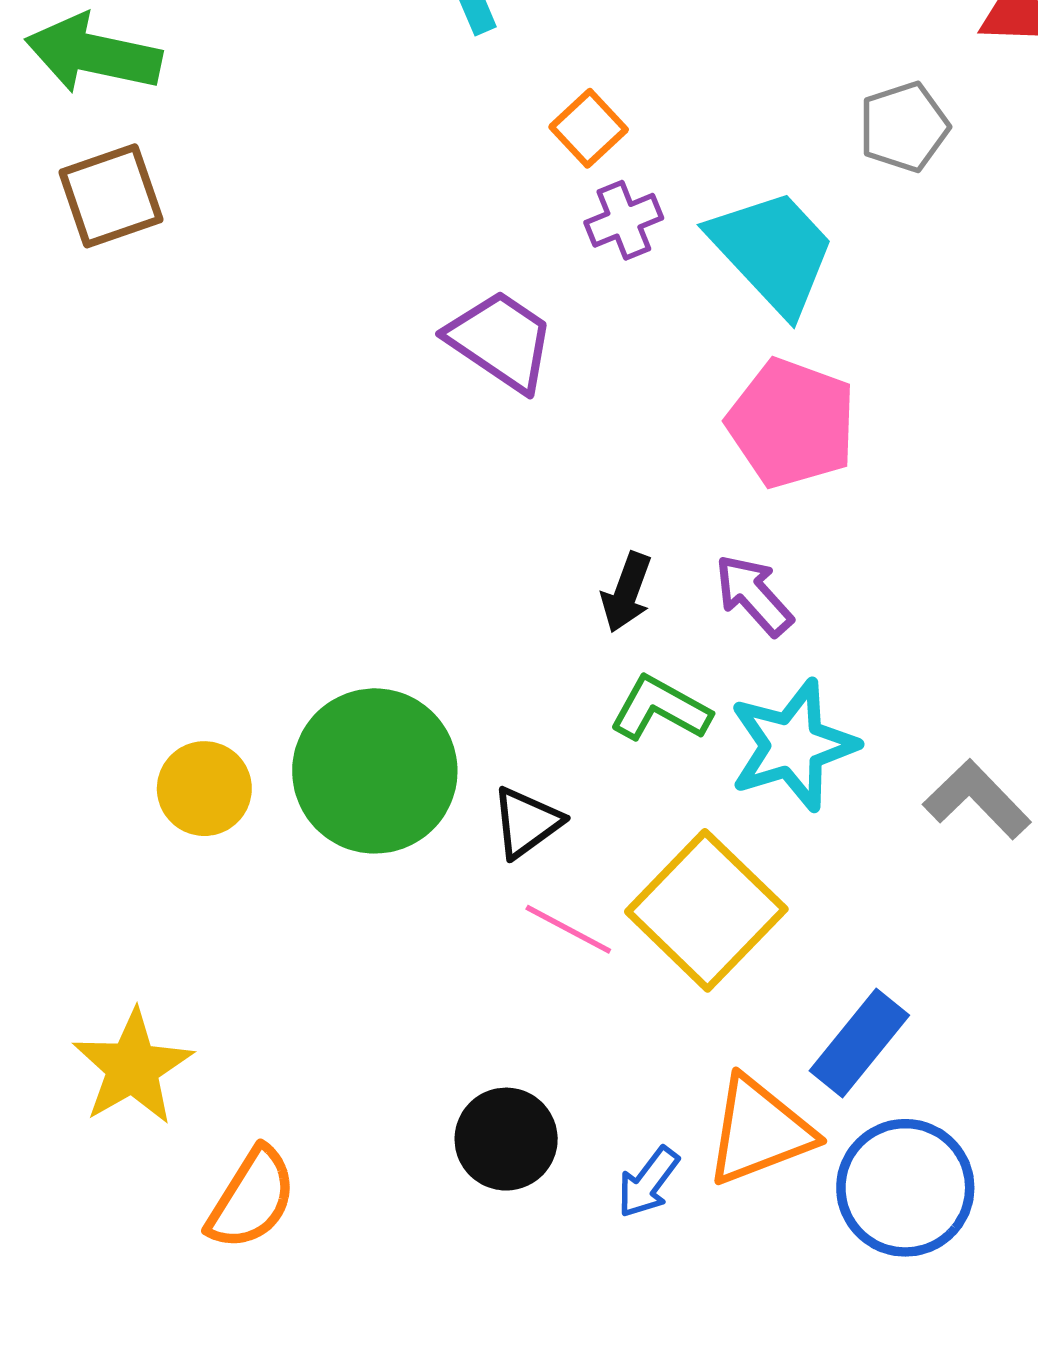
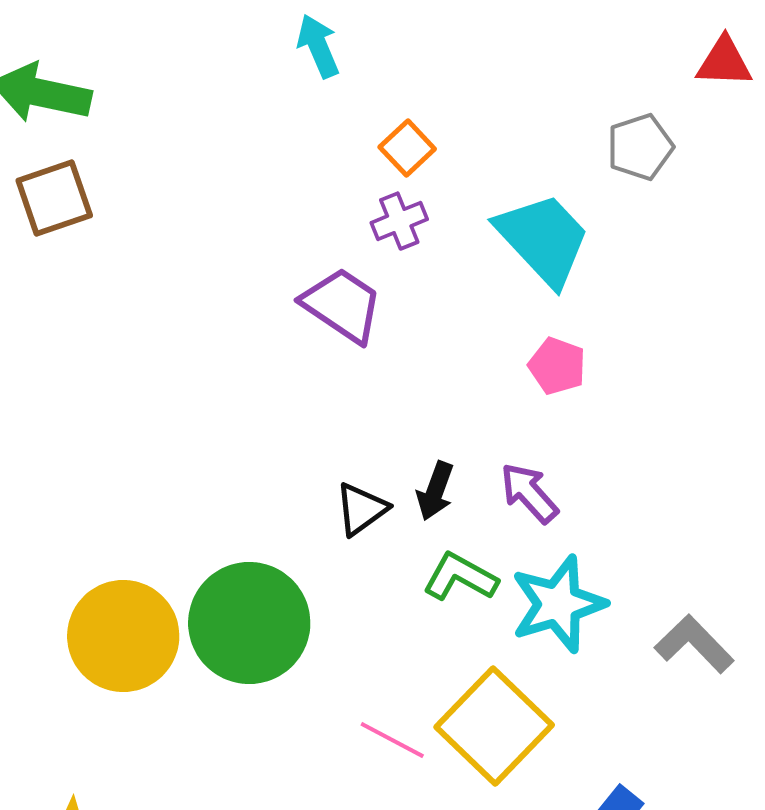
purple cross: (624, 220) -> (399, 221), moved
pink pentagon: (792, 423) -> (557, 366), size x0.6
yellow circle: (204, 789) -> (123, 636), size x1.6
black triangle: (526, 822) -> (361, 509), moved

